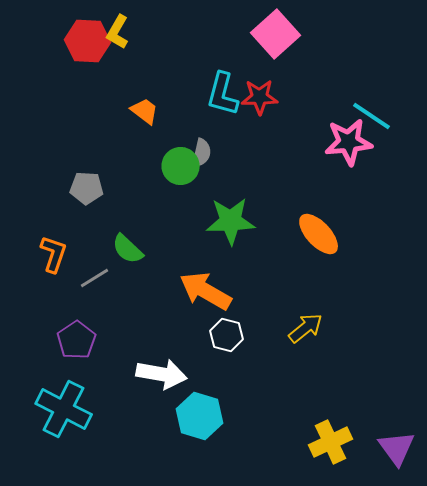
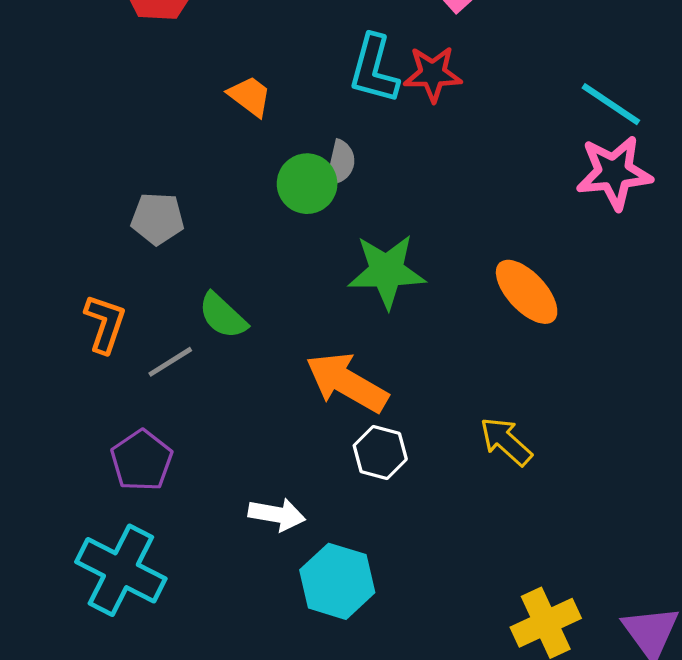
pink star: (349, 142) -> (614, 173), moved
yellow arrow: (306, 328) -> (506, 441), turned -99
white arrow: (162, 374) -> (277, 515), size x0.7

